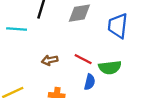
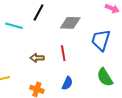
red line: (83, 59) -> (63, 53), moved, turned 42
green semicircle: (110, 67) -> (105, 77), moved, turned 54

